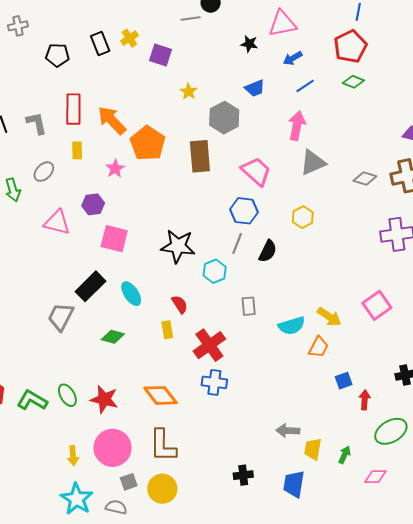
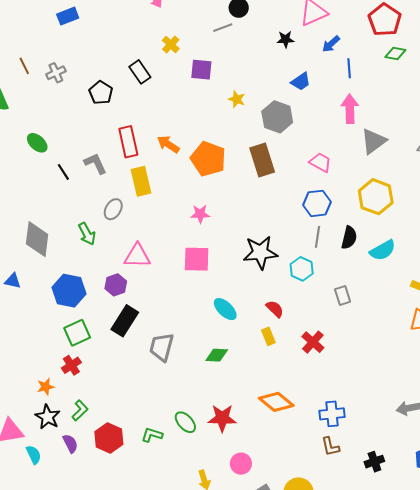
yellow cross: (129, 38) -> (171, 44), moved
black pentagon: (57, 55) -> (101, 93), turned -30
blue line: (305, 86) -> (349, 68), turned -48
orange arrow: (112, 120) -> (168, 144), size x0.7
yellow rectangle: (77, 150) -> (141, 181), size x1.6
pink star: (115, 169) -> (200, 214), moved, turned -30
pink trapezoid: (256, 171) -> (320, 162), size x0.7
purple hexagon: (93, 204) -> (116, 285), moved
yellow hexagon: (303, 217) -> (376, 197), size x1.6
black rectangle: (91, 286) -> (125, 321), moved
cyan semicircle: (292, 326) -> (383, 250), moved
red cross: (209, 345) -> (313, 342), size x0.7
blue cross: (214, 382) -> (332, 414), moved
green L-shape: (32, 400) -> (152, 435), size x0.7
brown L-shape: (163, 446) -> (330, 447), moved, size x0.6
pink circle: (113, 448) -> (241, 464), size x0.6

